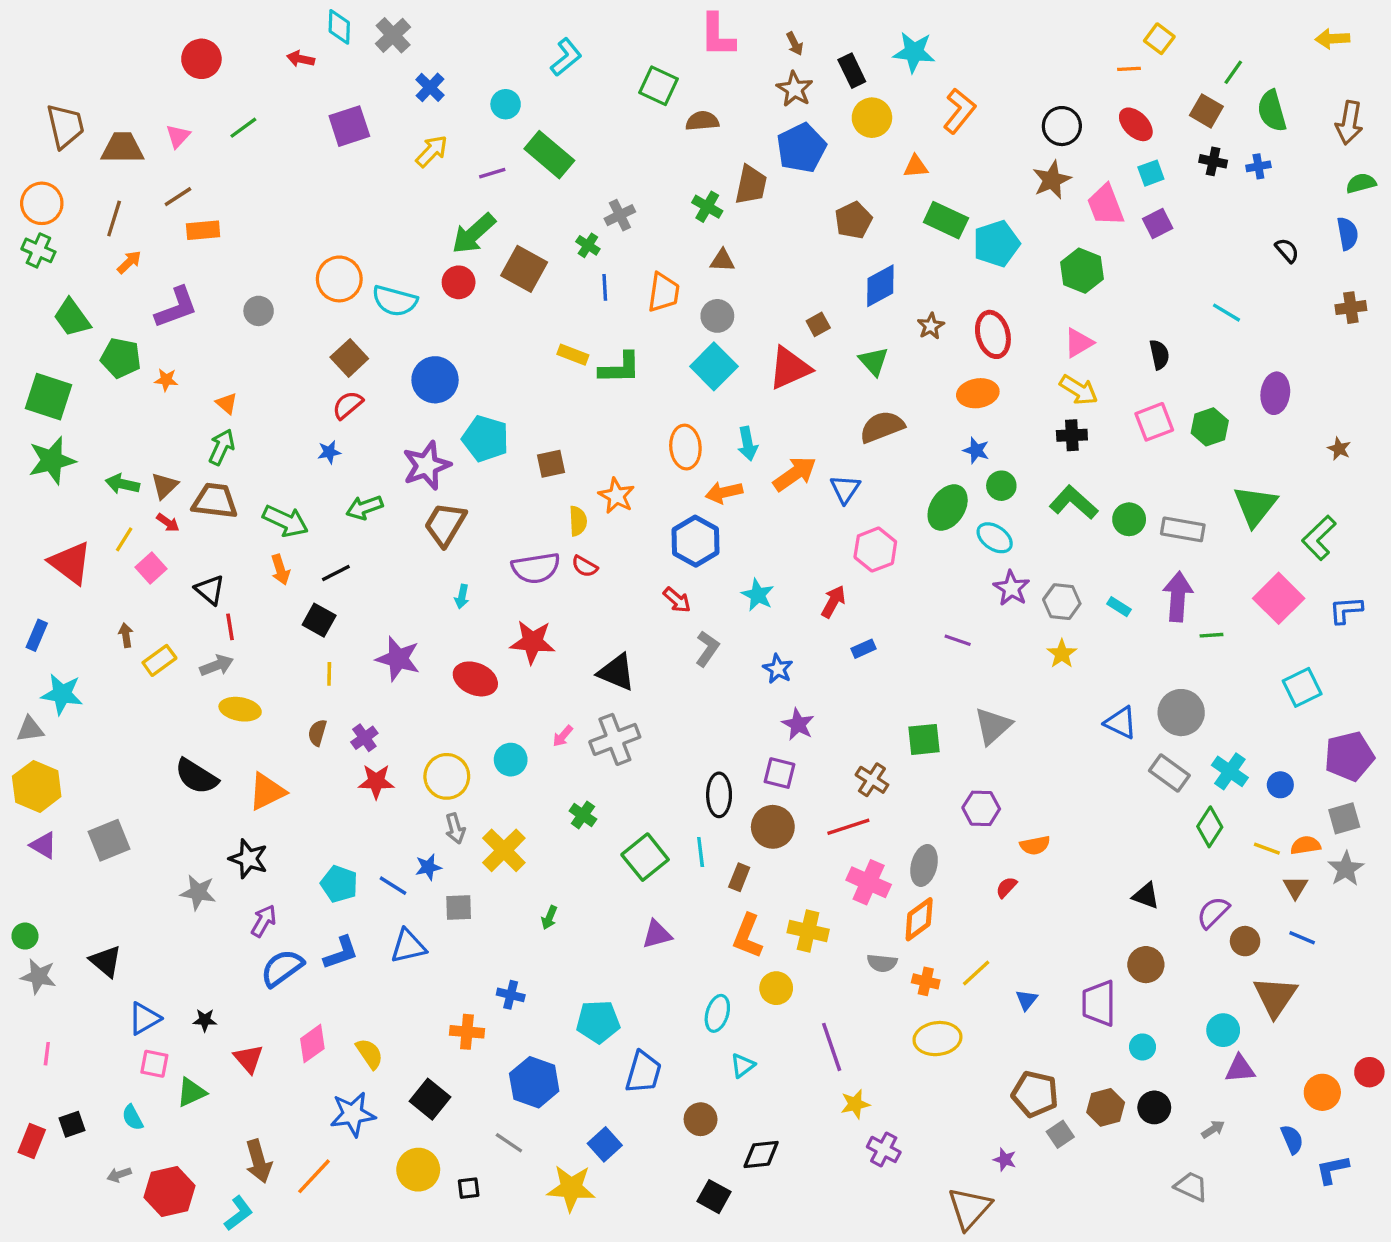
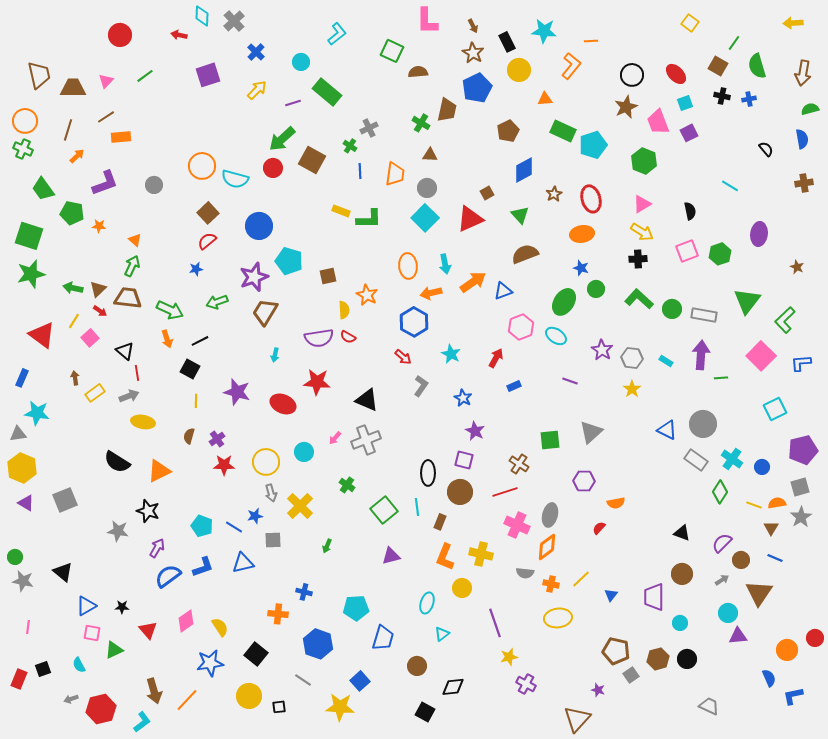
orange line: (1129, 69) -> (591, 41), moved
blue triangle: (845, 489) -> (503, 291), turned 36
cyan ellipse: (995, 538) -> (556, 336), moved
gray arrow: (1213, 1129) -> (722, 580), moved

